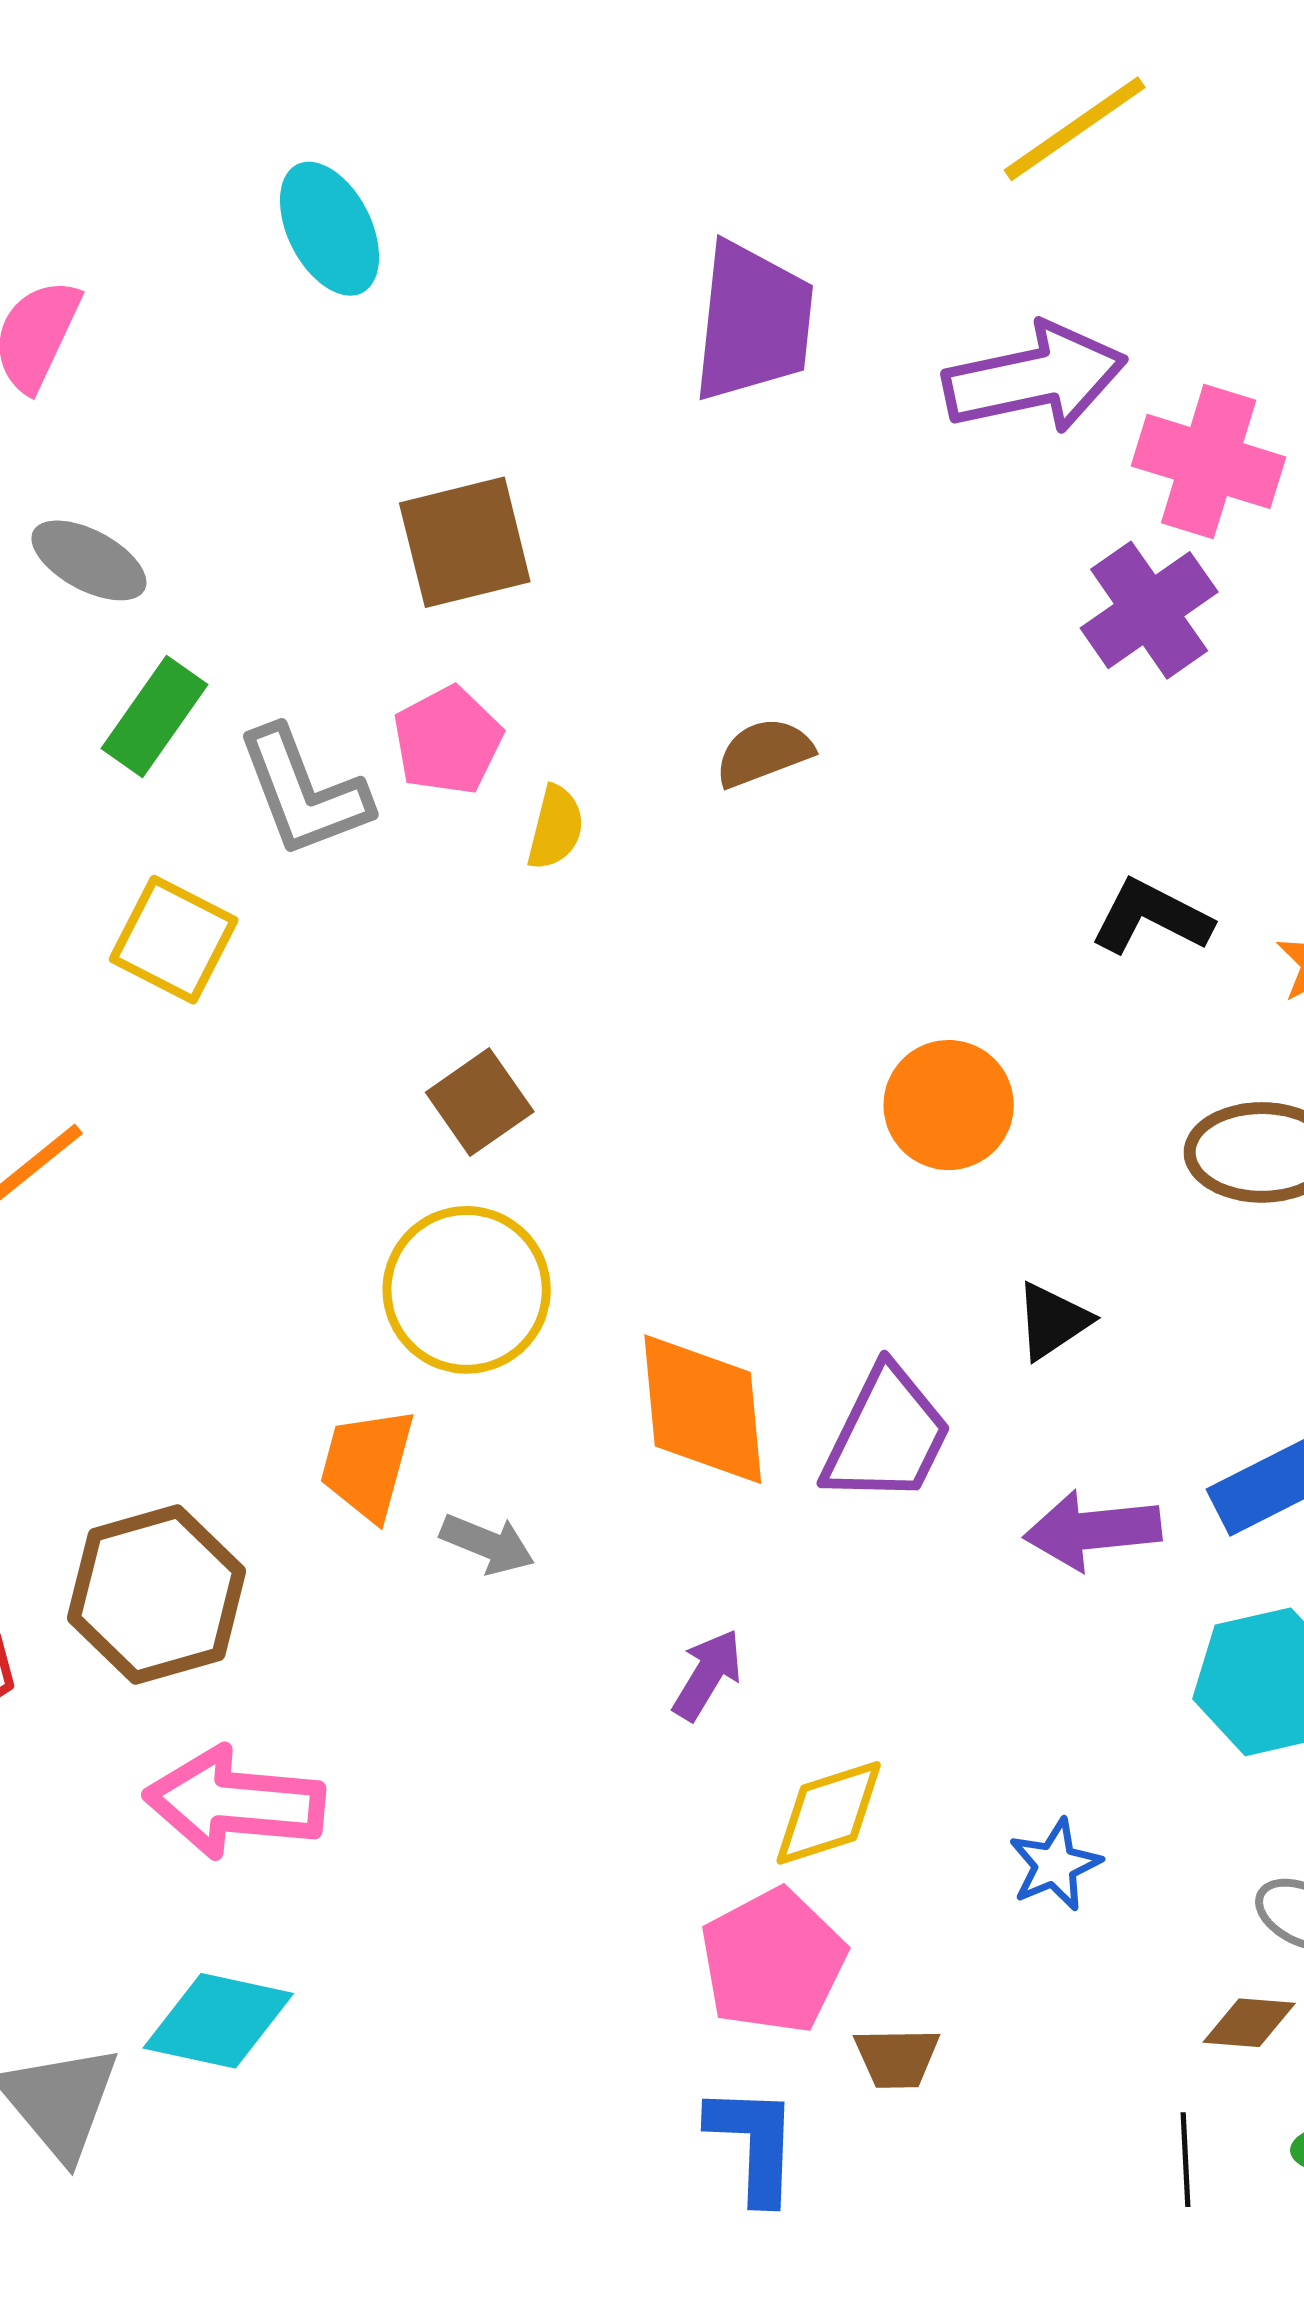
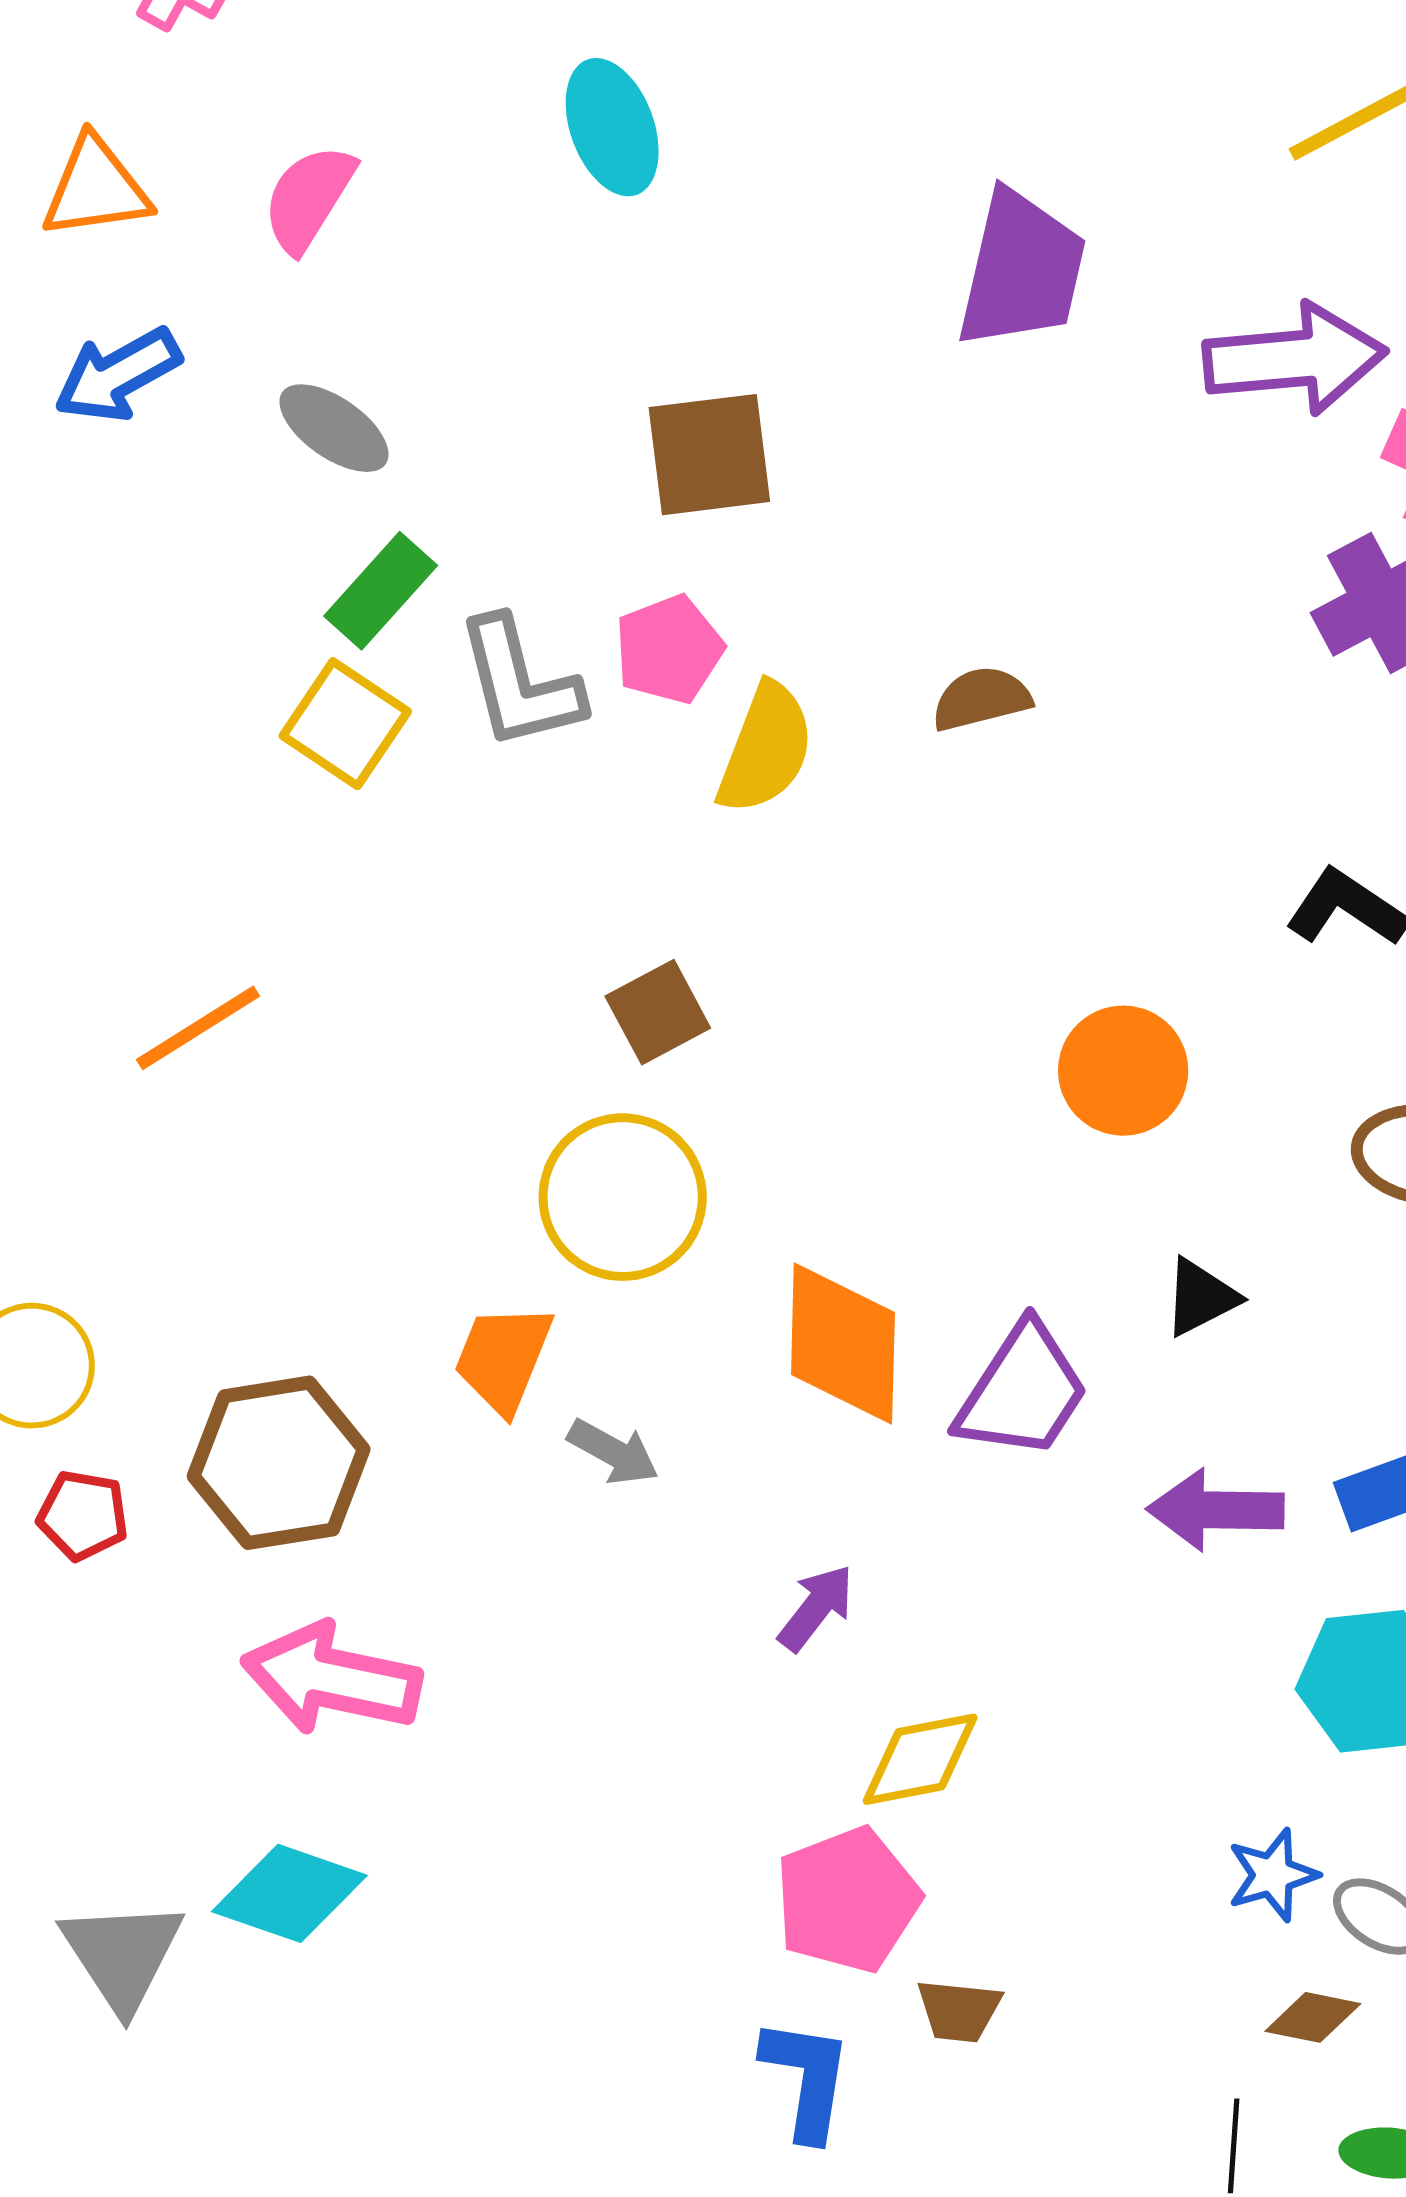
yellow semicircle: (555, 828) -> (766, 749), size x1.6
yellow square: (174, 940) -> (345, 724), moved
blue star: (1055, 1865) -> (1273, 1875), moved

